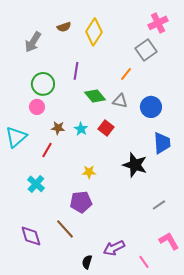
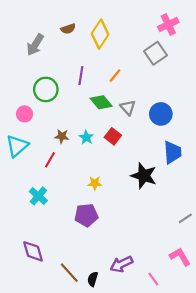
orange line: (126, 74) -> (115, 76), moved
gray triangle: (120, 101) -> (128, 108), turned 35
pink circle: (37, 107) -> (24, 114), moved
gray line: (159, 205) -> (185, 218), moved
brown line: (65, 229) -> (69, 273), moved

